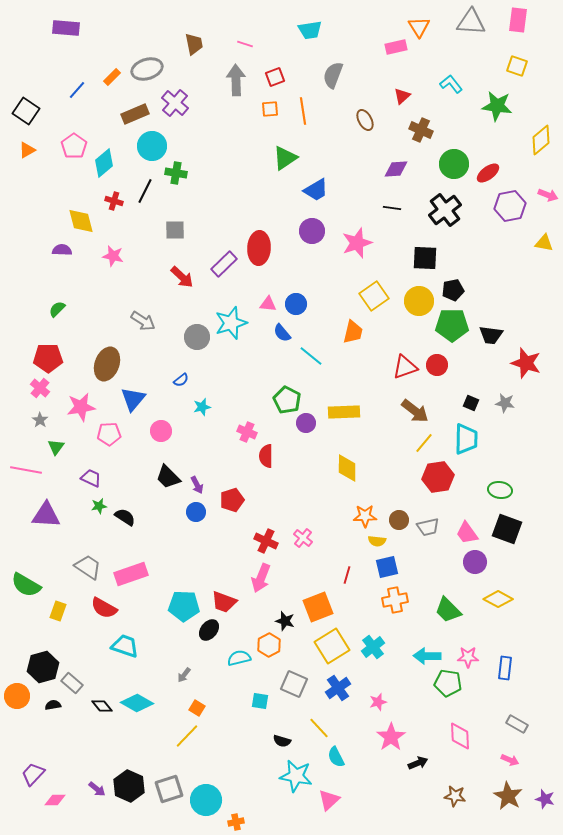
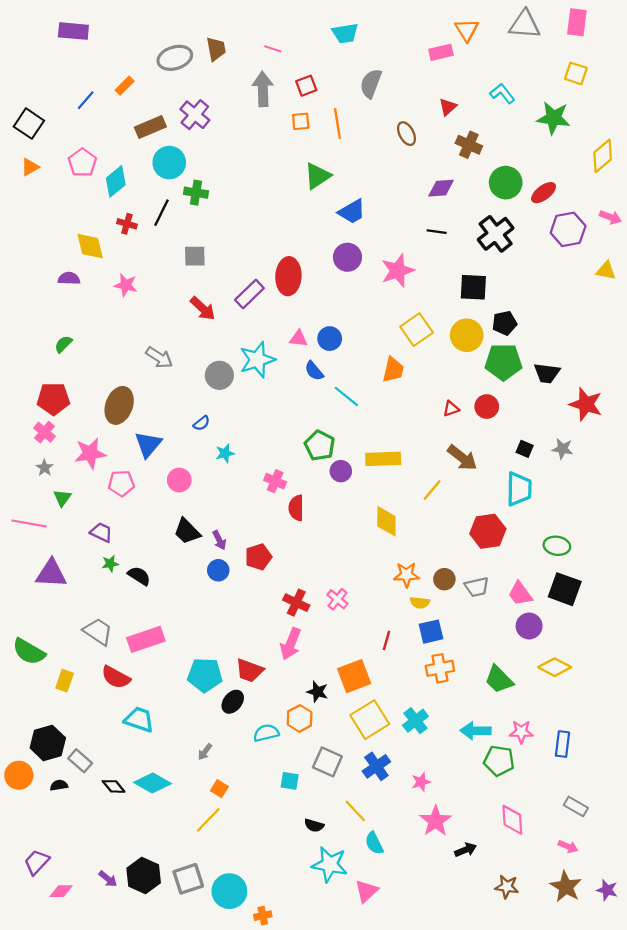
gray ellipse: (147, 69) -> (175, 58), moved
red triangle: (405, 367) -> (451, 409), size x0.6
yellow line: (424, 443) -> (432, 490), moved

